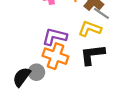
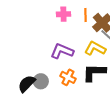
orange cross: (55, 56) -> (68, 77), moved, size x0.7

